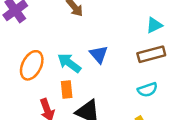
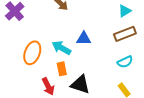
blue triangle: (99, 54) -> (84, 39), turned -42

